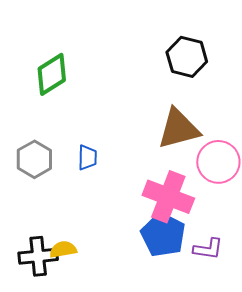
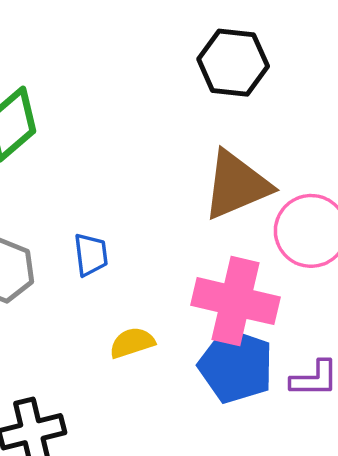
yellow semicircle: (63, 249) -> (132, 343), moved

